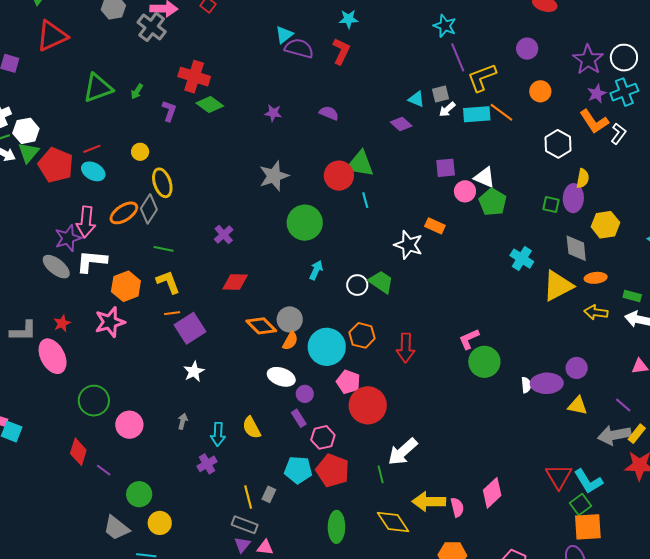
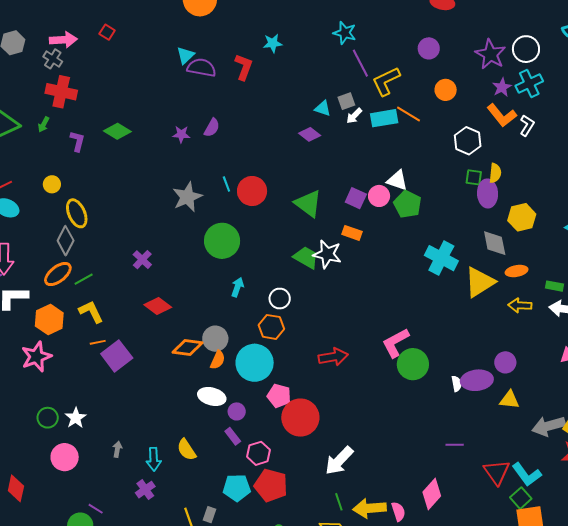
cyan star: (349, 19) -> (273, 43), moved
gray cross: (152, 27) -> (53, 59), size x0.7
red cross: (194, 77) -> (61, 92), moved
purple semicircle: (329, 113) -> (212, 128), moved, turned 102
green triangle: (360, 164) -> (308, 203), moved, turned 32
purple square: (446, 168) -> (356, 198), moved, turned 35
cyan line: (365, 200) -> (226, 184), moved
green square: (551, 205) -> (474, 177), moved
orange ellipse: (124, 213) -> (58, 274), moved
green line: (164, 249) -> (84, 279), turned -36
cyan cross: (522, 259) -> (441, 258), size x1.4
red diamond: (235, 282) -> (158, 306), turned 40
green trapezoid: (381, 282) -> (306, 257), moved
orange diamond: (261, 326) -> (188, 347), turned -32
orange hexagon: (362, 335) -> (271, 327), moved
pink L-shape: (469, 339) -> (396, 343), size x1.4
red arrow: (406, 348) -> (333, 357), turned -96
white star: (194, 371) -> (76, 418), moved
green circle: (94, 401) -> (48, 418), moved, size x0.7
purple line: (623, 405) -> (455, 445), moved, turned -36
purple line: (104, 470) -> (96, 509), moved
green line: (381, 474) -> (339, 502), moved

